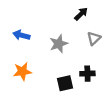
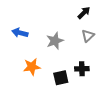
black arrow: (81, 14) -> (84, 13), moved
orange star: (22, 71) -> (32, 67), moved

